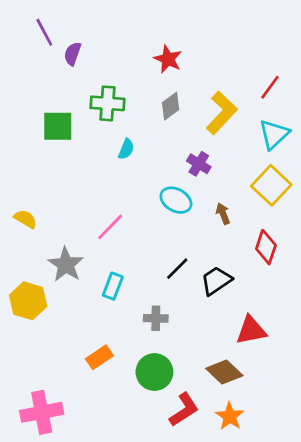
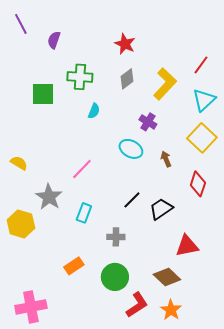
purple line: (44, 32) -> (21, 24), moved

